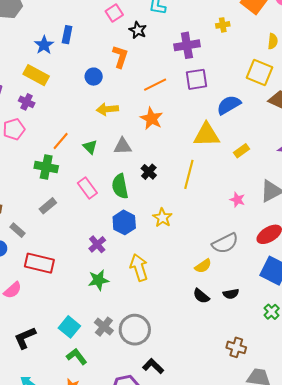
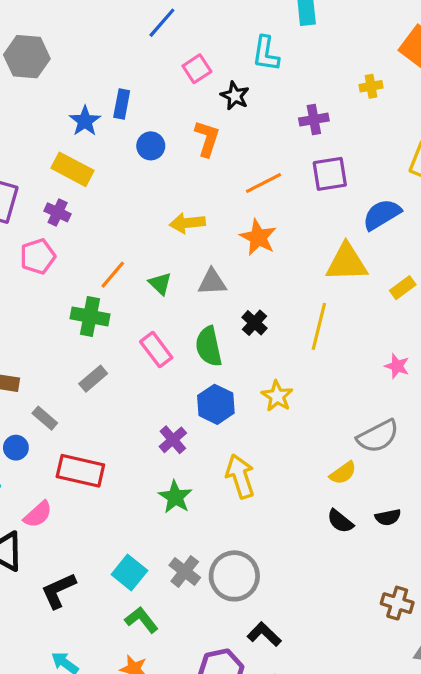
purple cross: (187, 45) -> (314, 120), size x0.7
blue circle: (94, 77) -> (151, 146), moved
green star: (98, 280) -> (175, 497), turned -30

